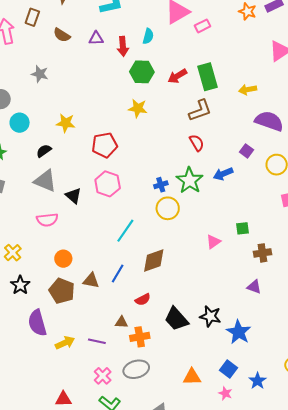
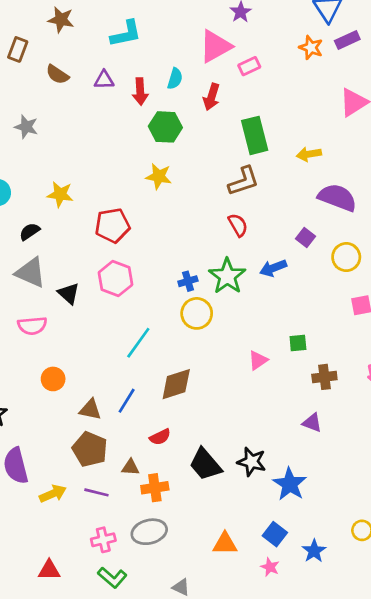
red arrow: (177, 76) -> (211, 97), moved, turned -42
brown pentagon: (62, 291) -> (90, 449), moved
pink cross: (103, 376) -> (103, 540), turned 30

